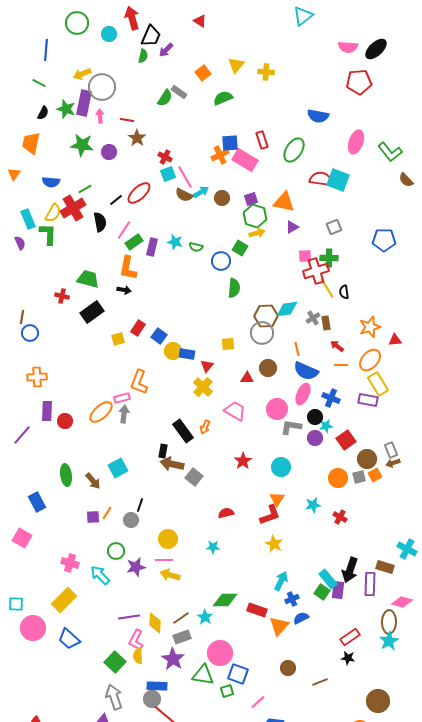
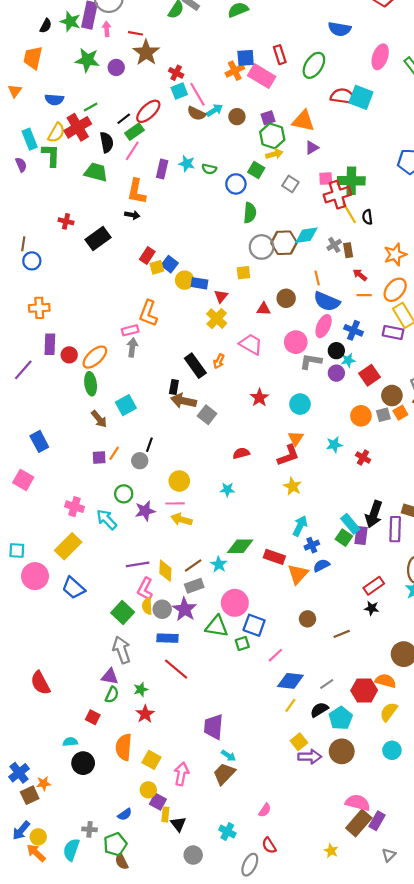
brown star: (137, 138) -> (146, 53), size x1.4
gray square: (334, 227) -> (290, 184), moved, turned -35
green rectangle: (134, 242) -> (134, 132), moved
green cross: (329, 258) -> (351, 181), size x1.4
green trapezoid: (88, 279) -> (96, 172), moved
gray circle: (262, 333) -> (262, 247), moved
yellow square: (118, 339) -> (157, 267), moved
orange ellipse: (101, 412) -> (95, 357), moved
green ellipse: (66, 475) -> (91, 384), moved
gray circle: (152, 699) -> (162, 609), moved

